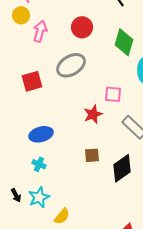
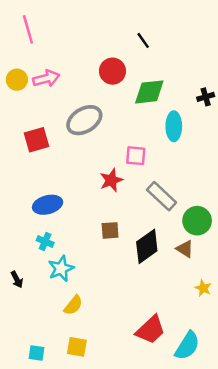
yellow circle: (21, 15) -> (17, 80), moved
red circle: (82, 27) -> (112, 71), moved
pink arrow: (40, 31) -> (46, 78), turned 60
green diamond: (124, 42) -> (149, 92), turned 68
cyan star: (39, 197) -> (61, 268), moved

